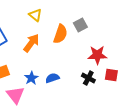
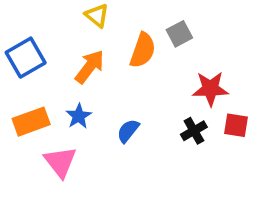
blue star: (31, 78) -> (79, 116), moved
blue semicircle: (52, 78) -> (128, 131), turned -32
black cross: (88, 78) -> (194, 131), turned 32

